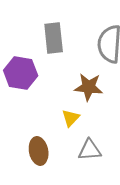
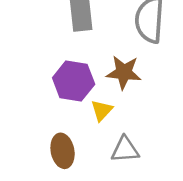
purple hexagon: (21, 73) -> (74, 81), moved

